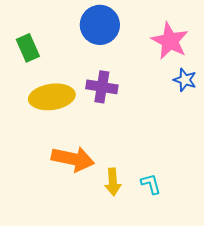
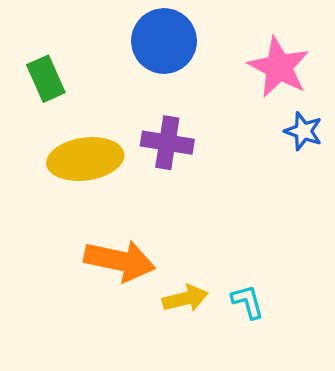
yellow arrow: (113, 182) -> (185, 298), turned -100

